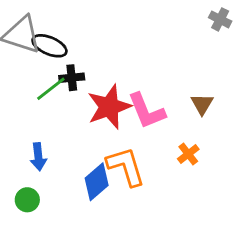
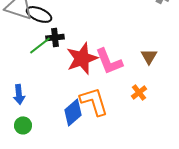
blue arrow: (38, 157) -> (19, 94), moved

